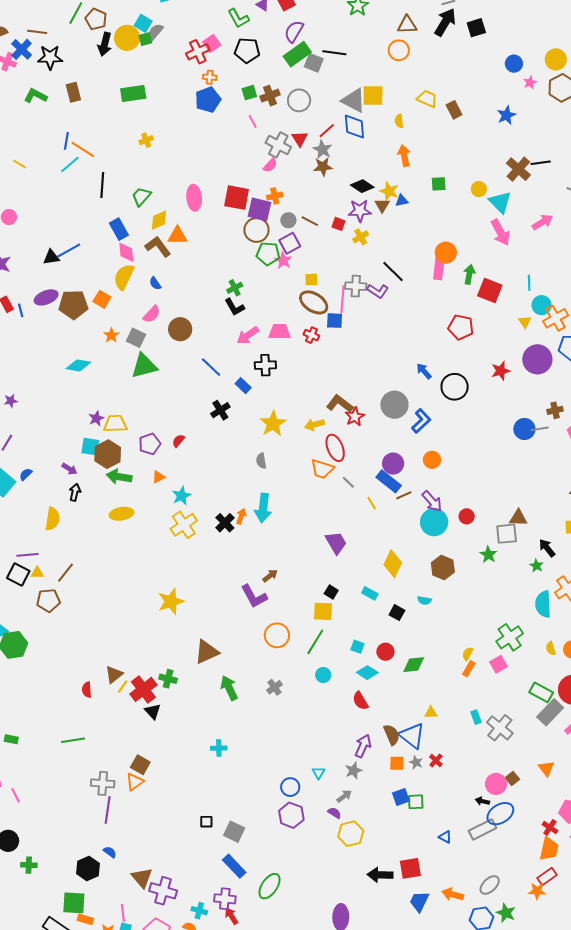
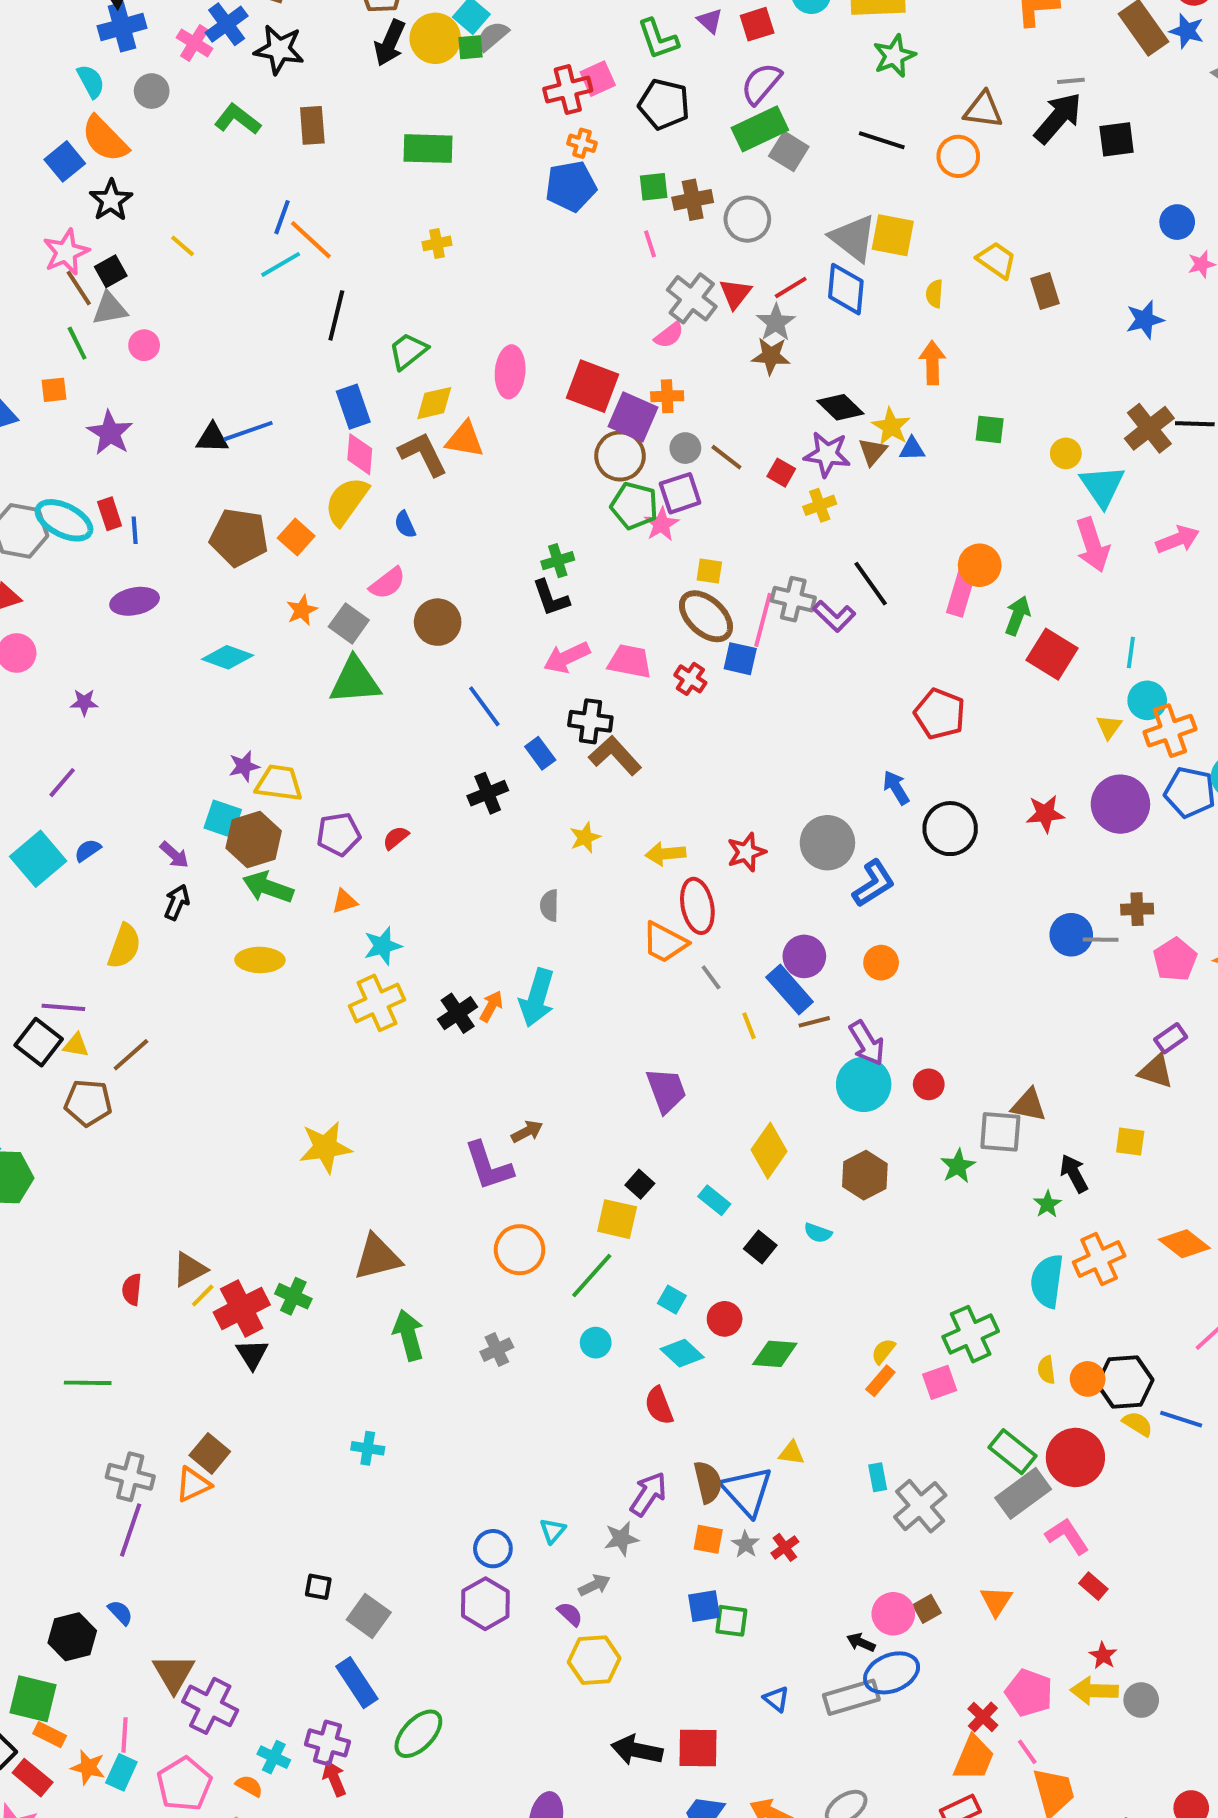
black line: (334, 53) -> (882, 140), moved
purple ellipse: (46, 297) -> (135, 601), moved
red pentagon: (461, 327) -> (940, 714), moved
brown L-shape: (340, 404) -> (615, 756), moved
yellow star: (273, 424) -> (585, 837), size x0.6

